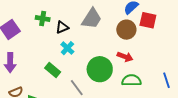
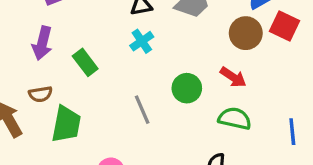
green circle: (100, 69) -> (187, 88), size x0.7
green rectangle: (53, 70) -> (85, 62), moved

